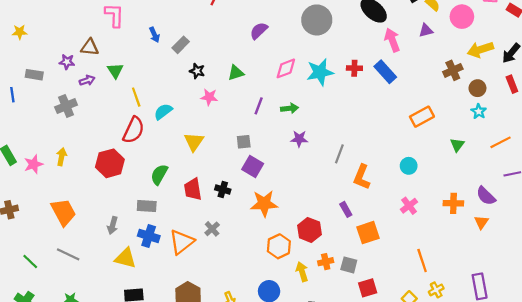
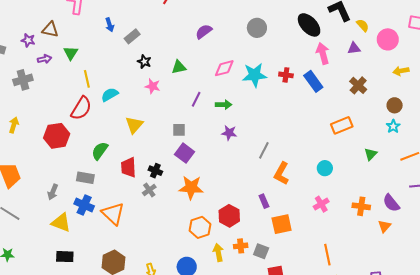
gray circle: (317, 20) -> (257, 28), size x0.7
yellow arrow: (480, 50) -> (401, 71), size x0.7
brown cross: (453, 70) -> (358, 85), moved, turned -30
gray cross: (212, 229) -> (149, 190), moved
orange triangle: (182, 242) -> (113, 214), turned -45

